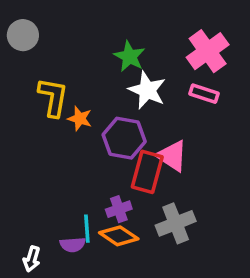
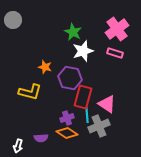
white star: (147, 90) -> (83, 51), turned 30
yellow L-shape: (53, 97) -> (30, 92), moved, turned 95
pink triangle: (172, 156) -> (107, 104), moved
cyan line: (87, 229) -> (87, 115), moved

